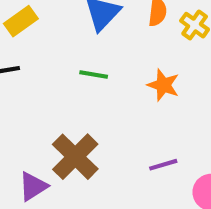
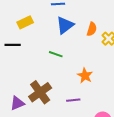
orange star: (163, 85) -> (85, 76), moved
purple line: (163, 165) -> (73, 100), moved

